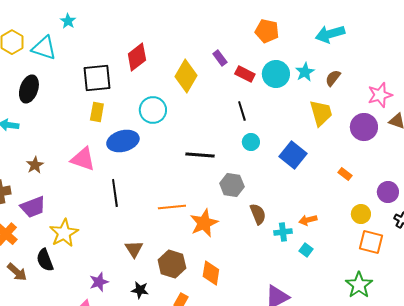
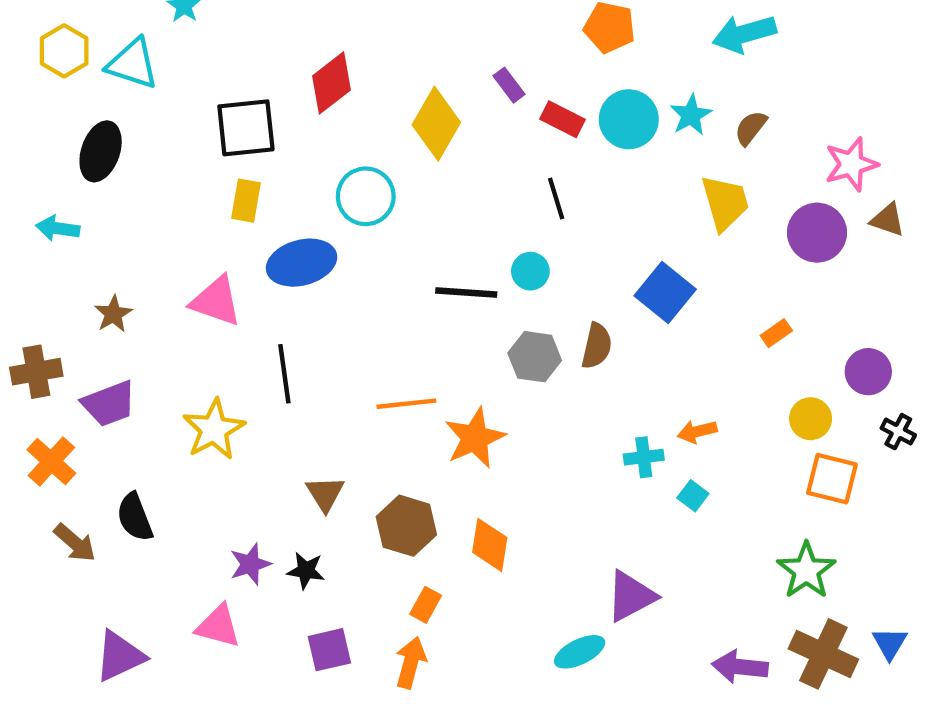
cyan circle: (251, 142) -> (530, 271), moved
orange rectangle: (345, 174) -> (776, 333), turned -72
brown semicircle: (258, 214) -> (597, 346), moved, turned 35
yellow star: (64, 233) -> (214, 429), moved
black star: (140, 290) -> (306, 571), moved

